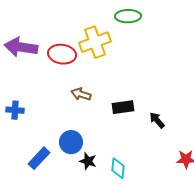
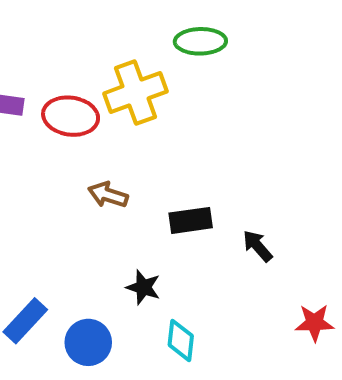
blue circle: (71, 142) -> (88, 342), moved
black star: (88, 161) -> (143, 287), moved

